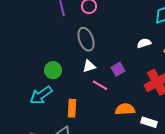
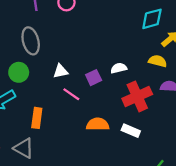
gray ellipse: (86, 39) -> (31, 41), moved
white semicircle: (144, 43) -> (119, 68), moved
white rectangle: (149, 122) -> (131, 131), moved

